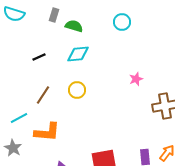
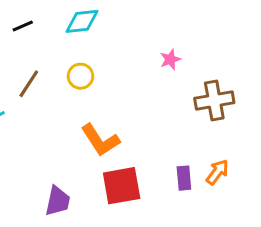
orange L-shape: (47, 132) -> (100, 140), moved, turned 52

